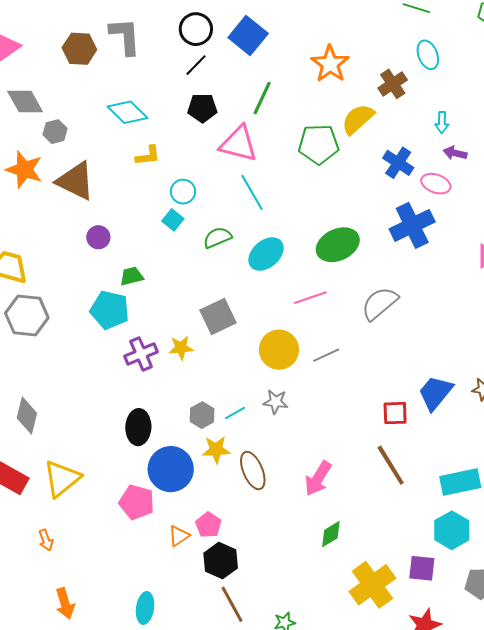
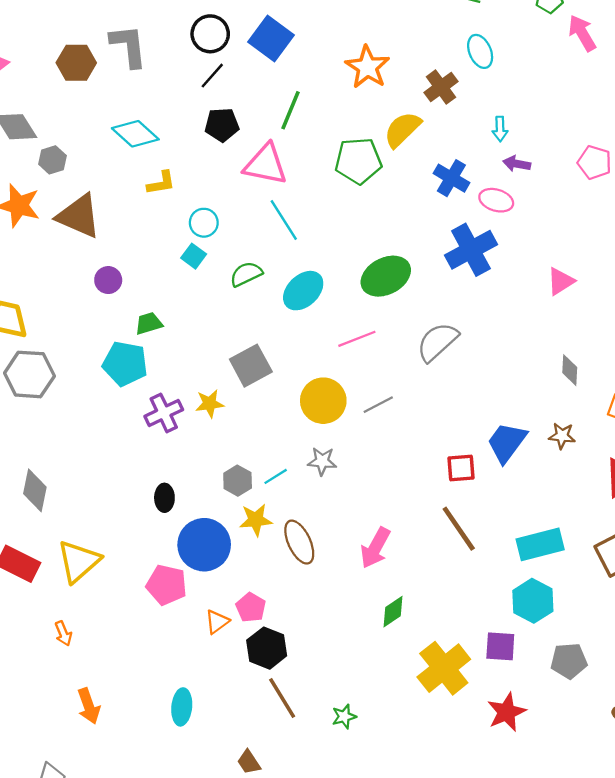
black ellipse: (138, 427) -> (164, 498), size x0.7

